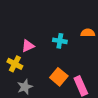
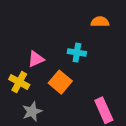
orange semicircle: (88, 33) -> (100, 22), moved
orange square: (59, 77) -> (60, 82), moved

